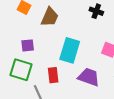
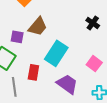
brown trapezoid: (50, 17) -> (38, 27), moved

